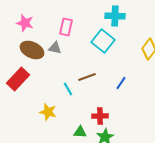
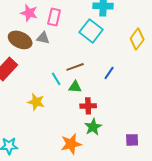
pink star: (25, 23) -> (29, 13), moved
green triangle: (80, 132) -> (75, 87), moved

